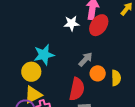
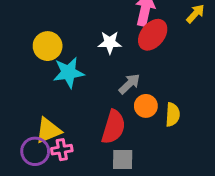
white star: (72, 23) -> (110, 43), moved
yellow circle: (31, 72) -> (48, 46), moved

